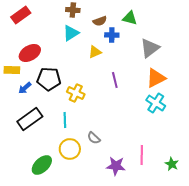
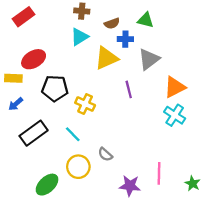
gray triangle: (150, 48) -> (149, 59), moved
yellow triangle: (95, 52) -> (106, 58), size x1.6
blue arrow: (25, 88) -> (16, 104), moved
cyan line: (65, 120) -> (73, 134), turned -42

